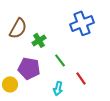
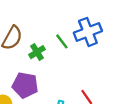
green line: (60, 60) -> (62, 41), moved

